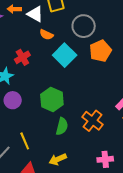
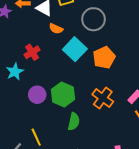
orange pentagon: (100, 51) -> (104, 58), moved
purple circle: (13, 100) -> (37, 95), moved
orange cross: (92, 121) -> (103, 98), moved

